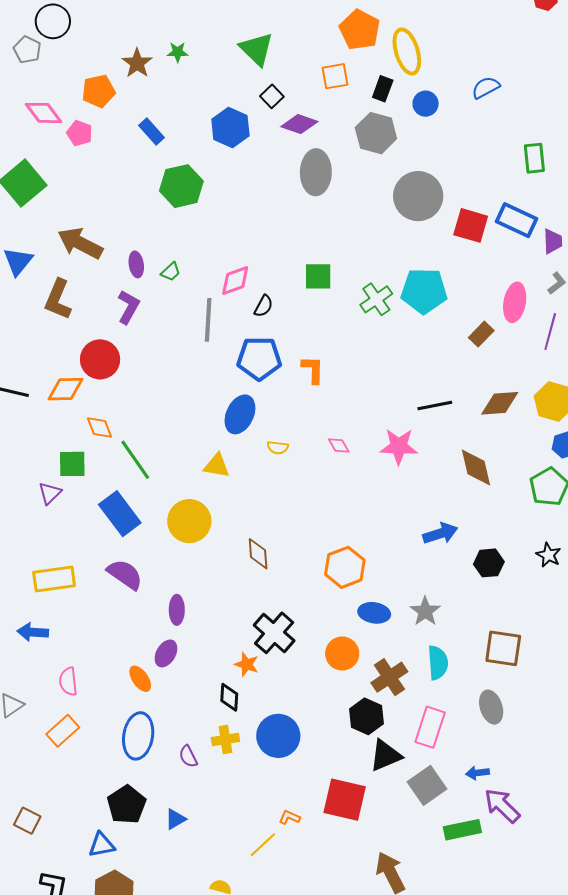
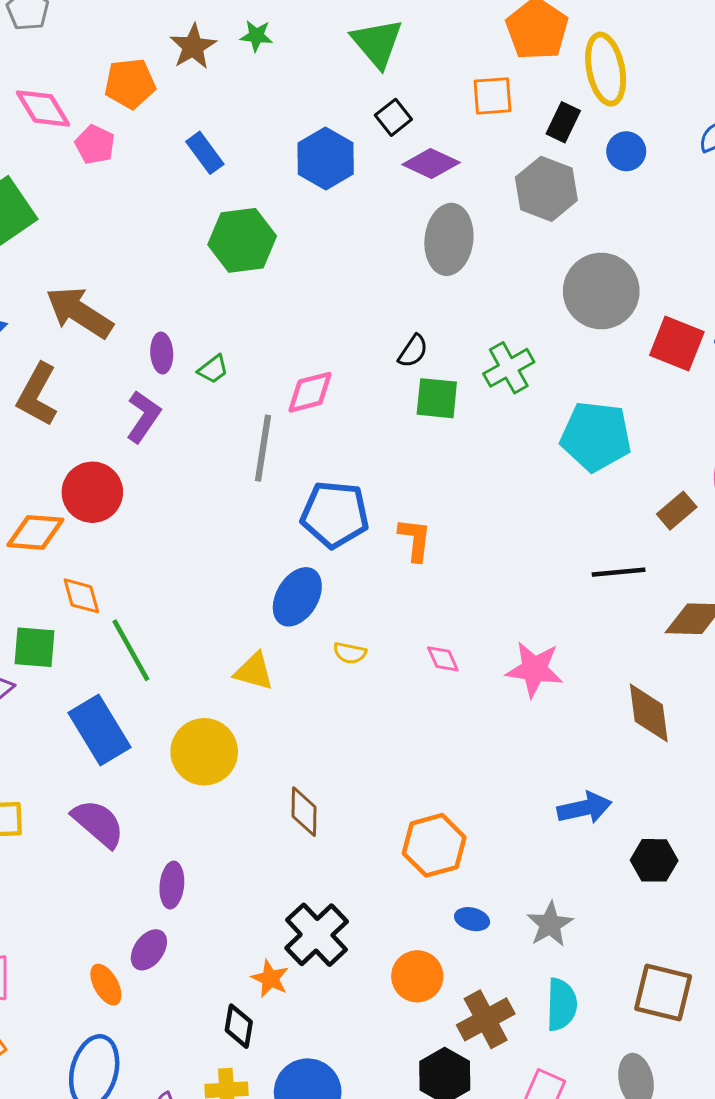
green cross: (376, 299) -> (509, 368), moved
black semicircle: (264, 306) -> (413, 351), moved
black line: (435, 406) -> (619, 572), moved
blue ellipse: (374, 613) -> (472, 919), size x0.7

